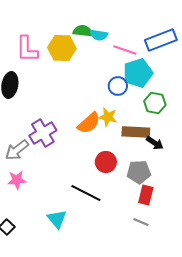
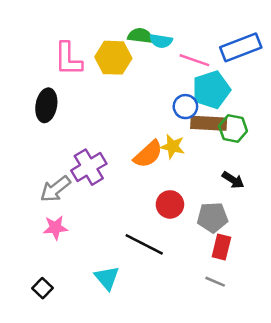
brown rectangle: (136, 132) -> (209, 123), moved

